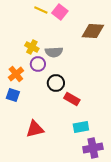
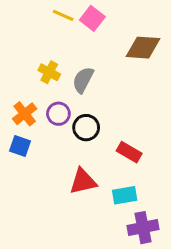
gray semicircle: (54, 52) -> (83, 80), turned 120
purple circle: (38, 64) -> (58, 114), moved
red rectangle: (72, 99) -> (129, 152), moved
red triangle: (35, 129) -> (83, 181), moved

